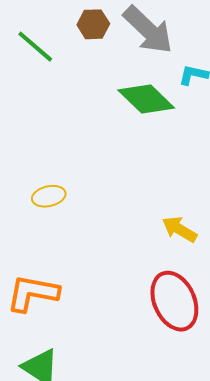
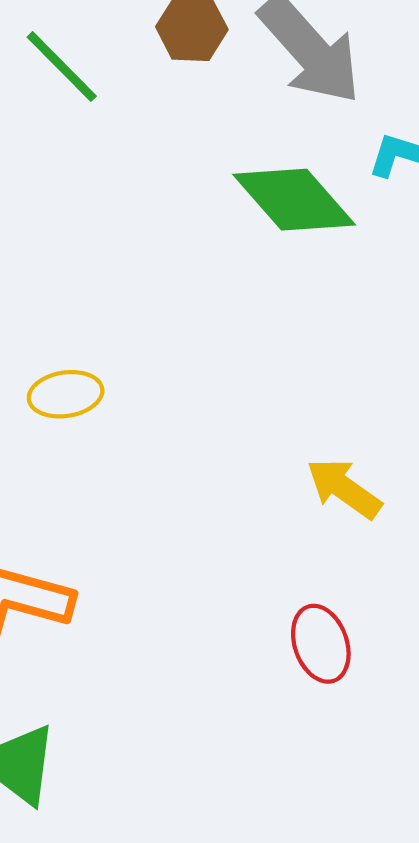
red ellipse: (174, 301) -> (321, 644), size x0.6

